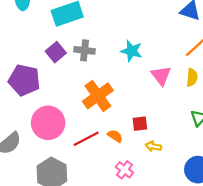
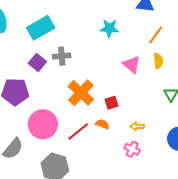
cyan star: (132, 51) -> (109, 28), moved
red square: (140, 124) -> (112, 103), moved
pink cross: (124, 170) -> (132, 149), moved

